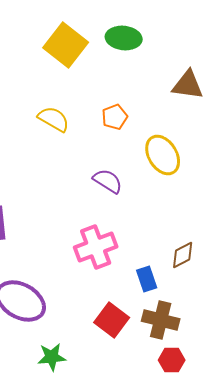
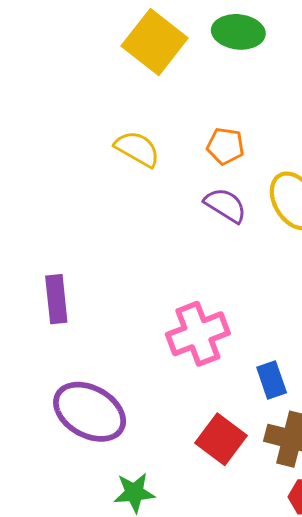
orange pentagon: (115, 117) -> (225, 146), turned 30
purple semicircle: (108, 181) -> (225, 205), moved

